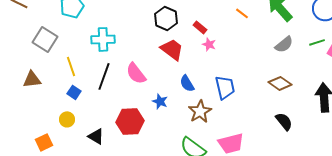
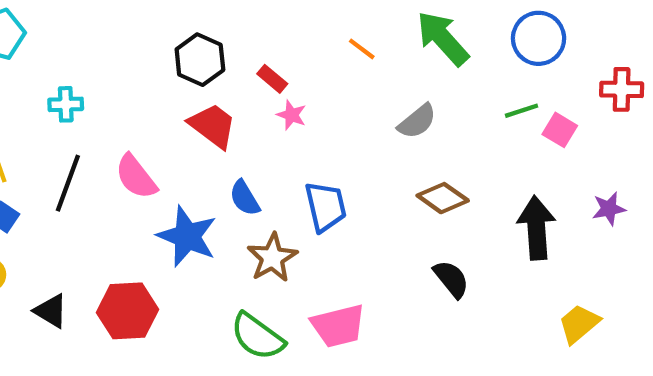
cyan cross: (103, 39) -> (66, 104), size x0.7
gray semicircle: (284, 44) -> (417, 121), moved
blue star: (160, 101) -> (187, 236), size x1.8
red hexagon: (130, 121) -> (128, 311), moved

